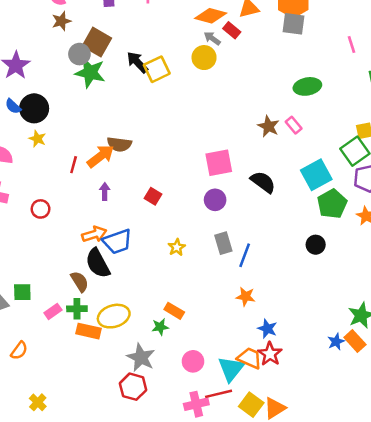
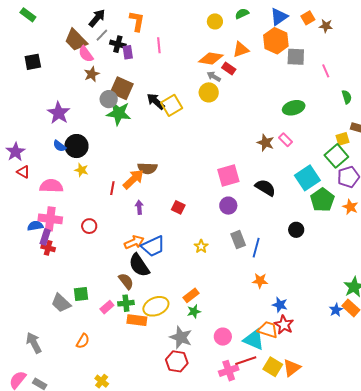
gray square: (294, 24) -> (296, 57), moved
black circle: (316, 245) -> (296, 230), moved
orange rectangle: (174, 311) -> (191, 295), moved, turned -63
cyan triangle: (231, 369) -> (254, 340), turned -40

